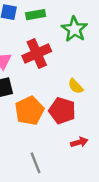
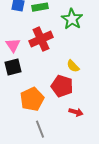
orange pentagon: (29, 111) -> (32, 99), moved
red arrow: (79, 142) -> (76, 112), turned 32

